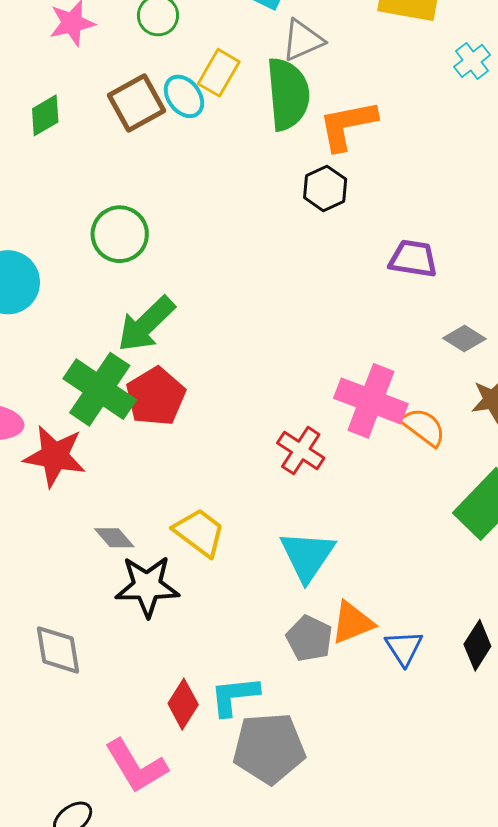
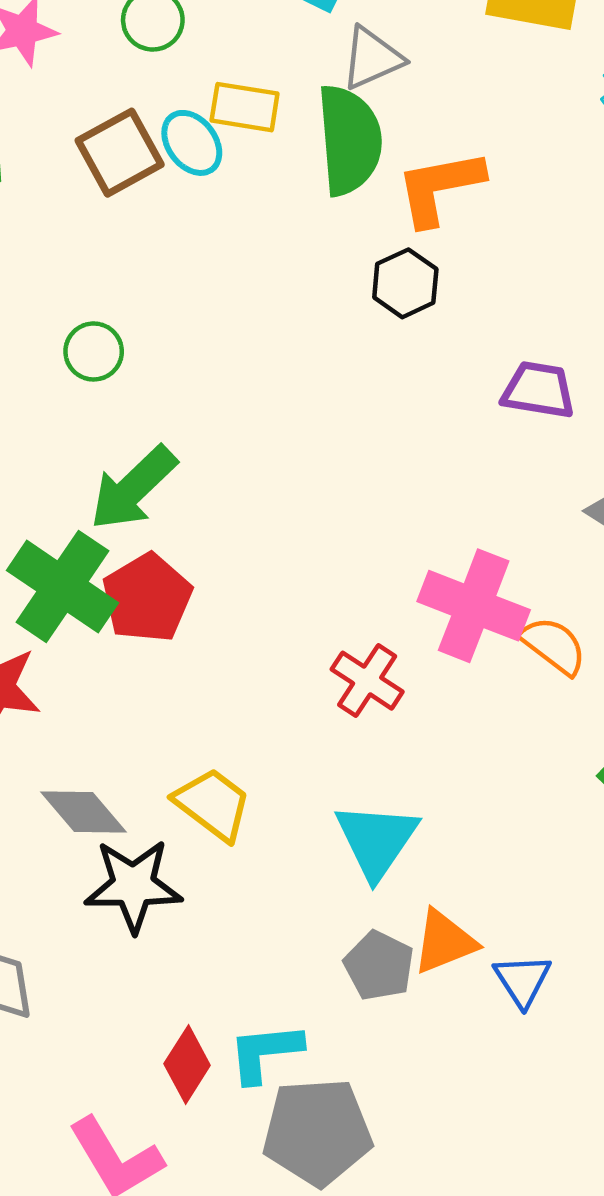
yellow rectangle: (219, 73) -> (245, 107), turned 69
green circle: (120, 234) -> (94, 351), size x0.7
gray diamond: (114, 538) -> (84, 812), size x1.4

